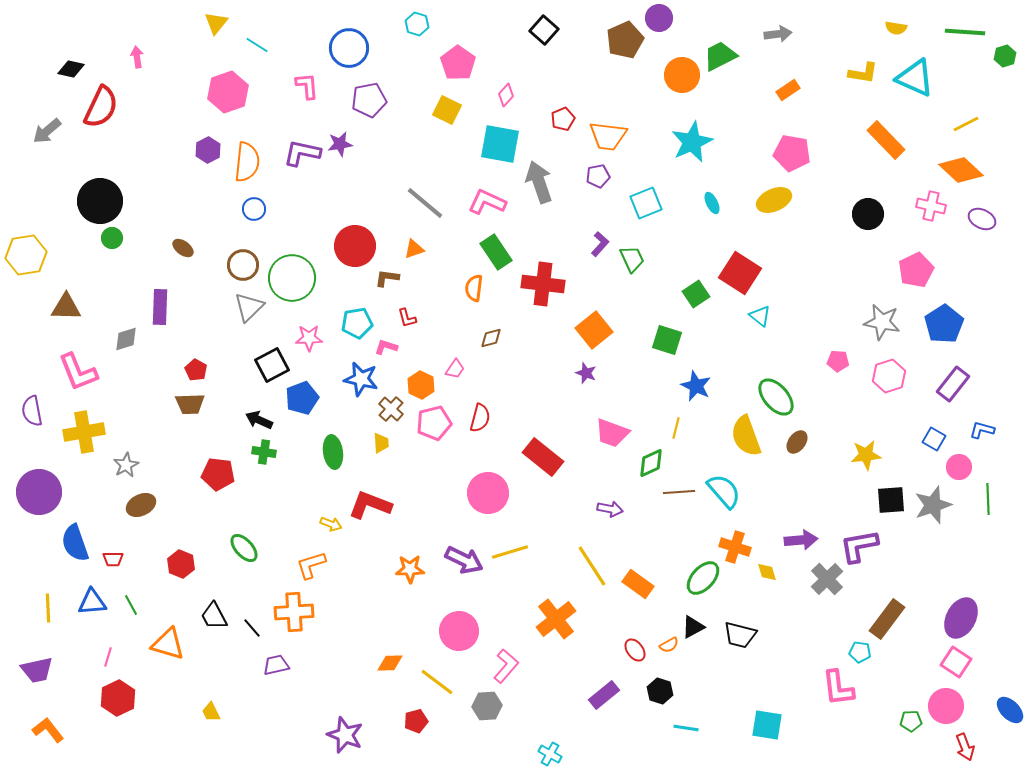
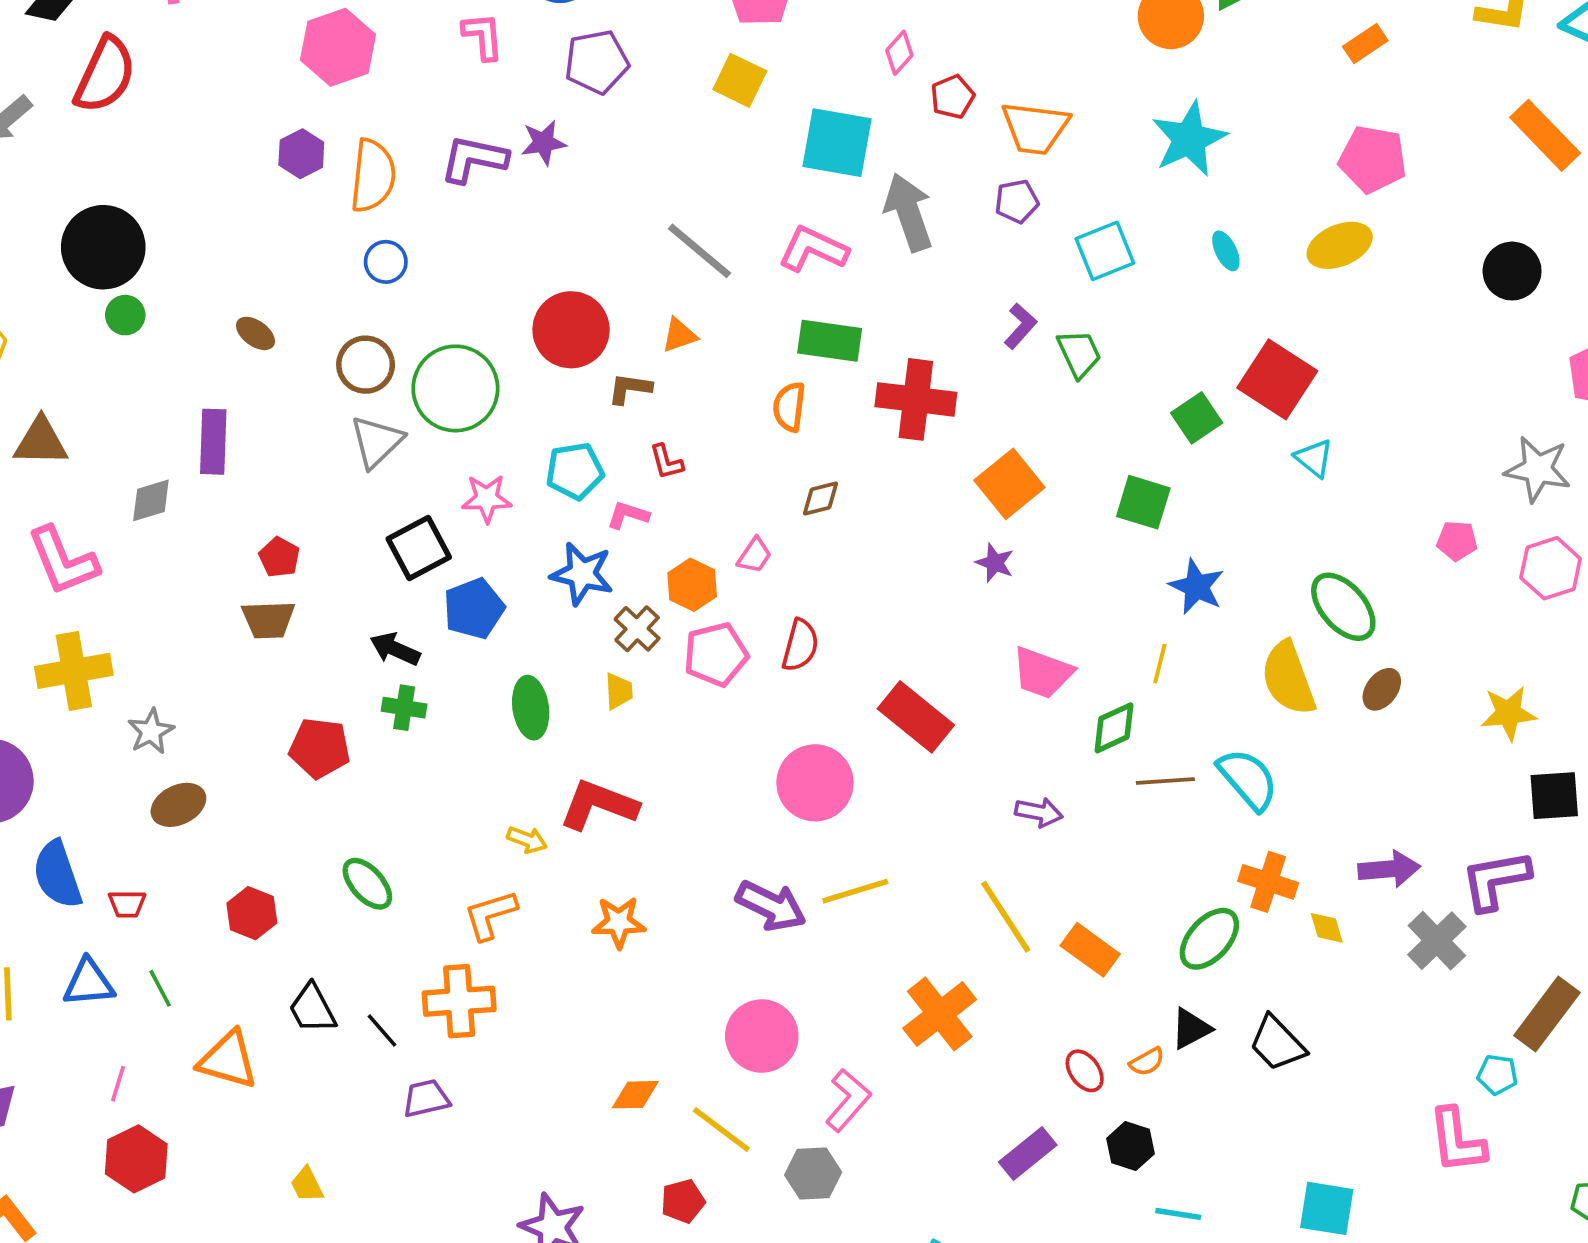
pink diamond: (506, 95) -> (899, 53), moved
green rectangle: (496, 252) -> (830, 341), turned -48
orange star: (410, 569) -> (619, 922), moved
black trapezoid: (740, 635) -> (1277, 1043), turned 32

